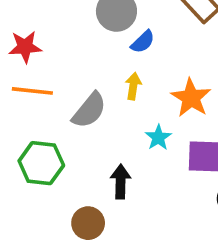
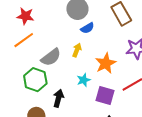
orange line: (32, 91) -> (24, 40), turned -55
green hexagon: (41, 163) -> (35, 80), moved

